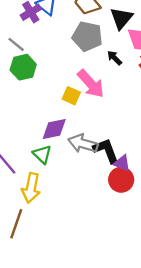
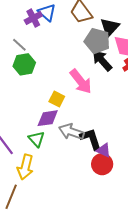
gray pentagon: (87, 36) -> (97, 41), moved
black arrow: (115, 58) -> (102, 61), size x1.6
yellow square: (71, 96) -> (57, 99), moved

